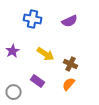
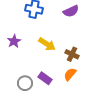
purple rectangle: (38, 81) -> (45, 78), moved
gray circle: (14, 92) -> (25, 83), moved

